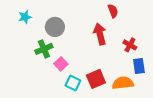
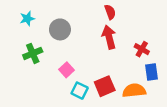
red semicircle: (113, 11) -> (110, 12), moved
green cross: (44, 49) -> (33, 53), moved

